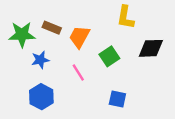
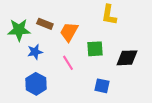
black diamond: (151, 48) -> (127, 58), moved
green square: (109, 56) -> (95, 49), turned 30

